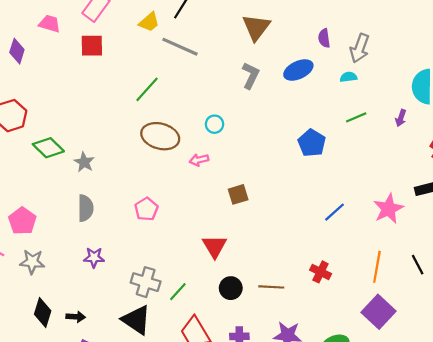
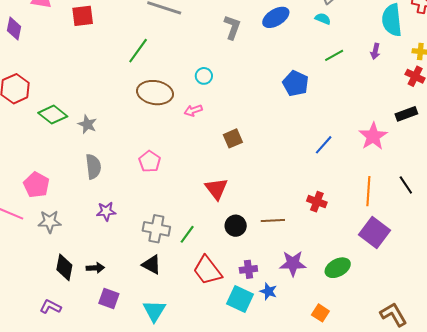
cyan semicircle: (349, 77) -> (323, 19), turned 35
black triangle: (136, 320) -> (152, 265), size x0.7

